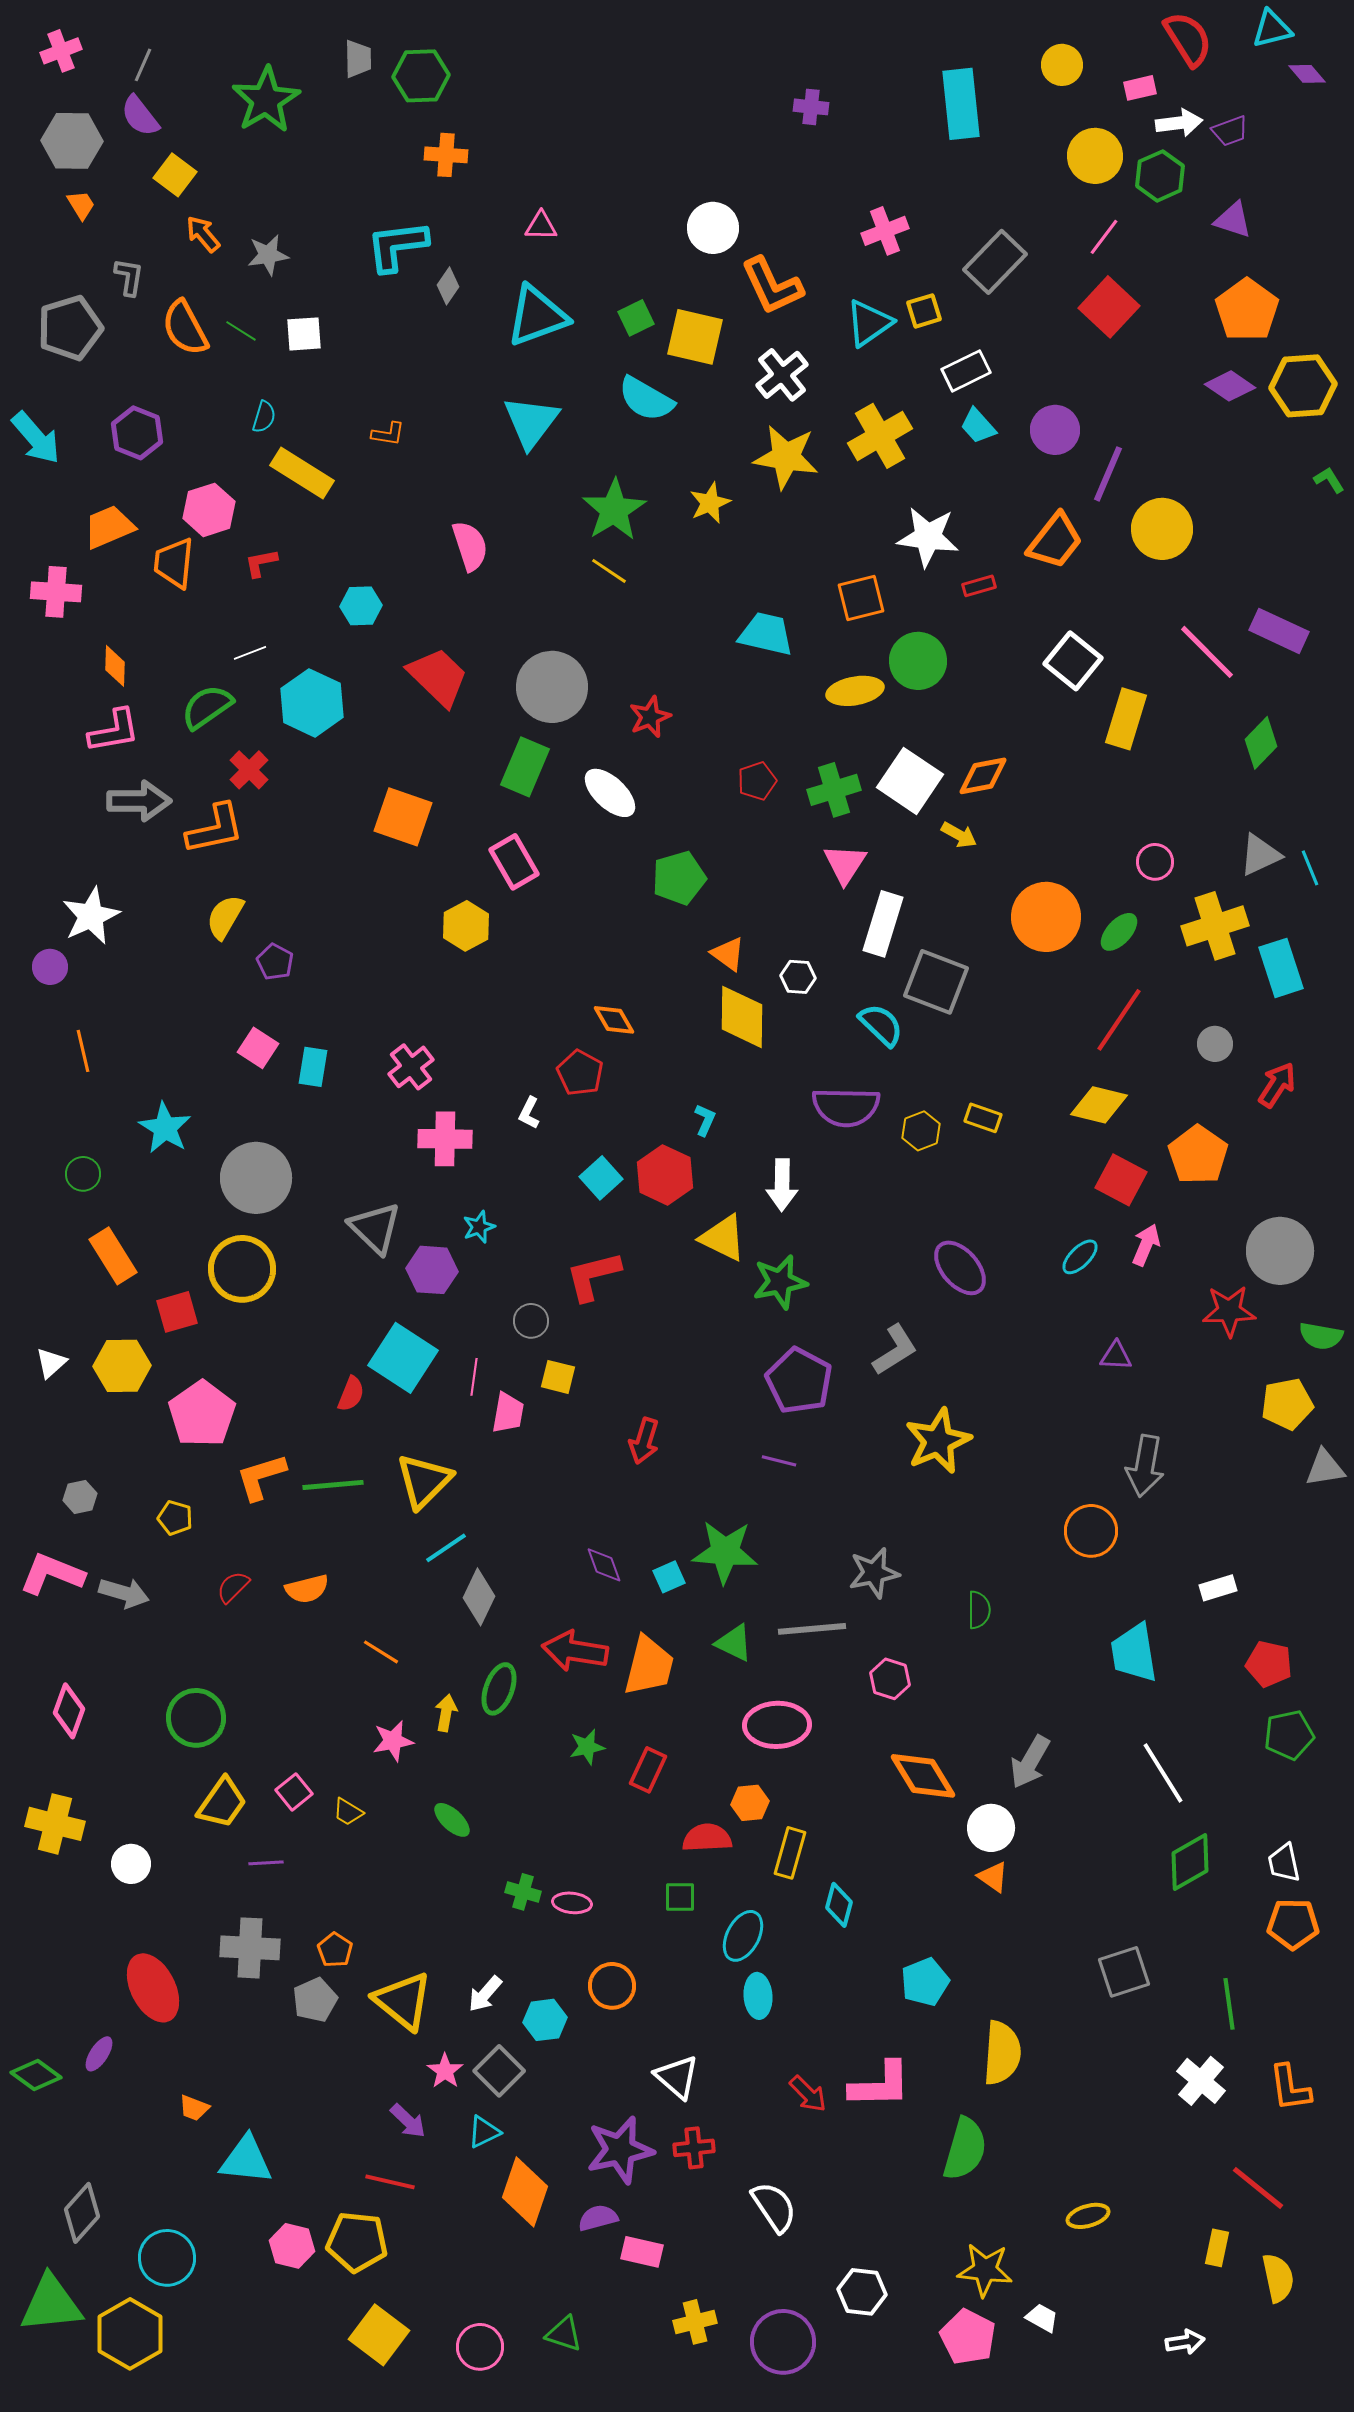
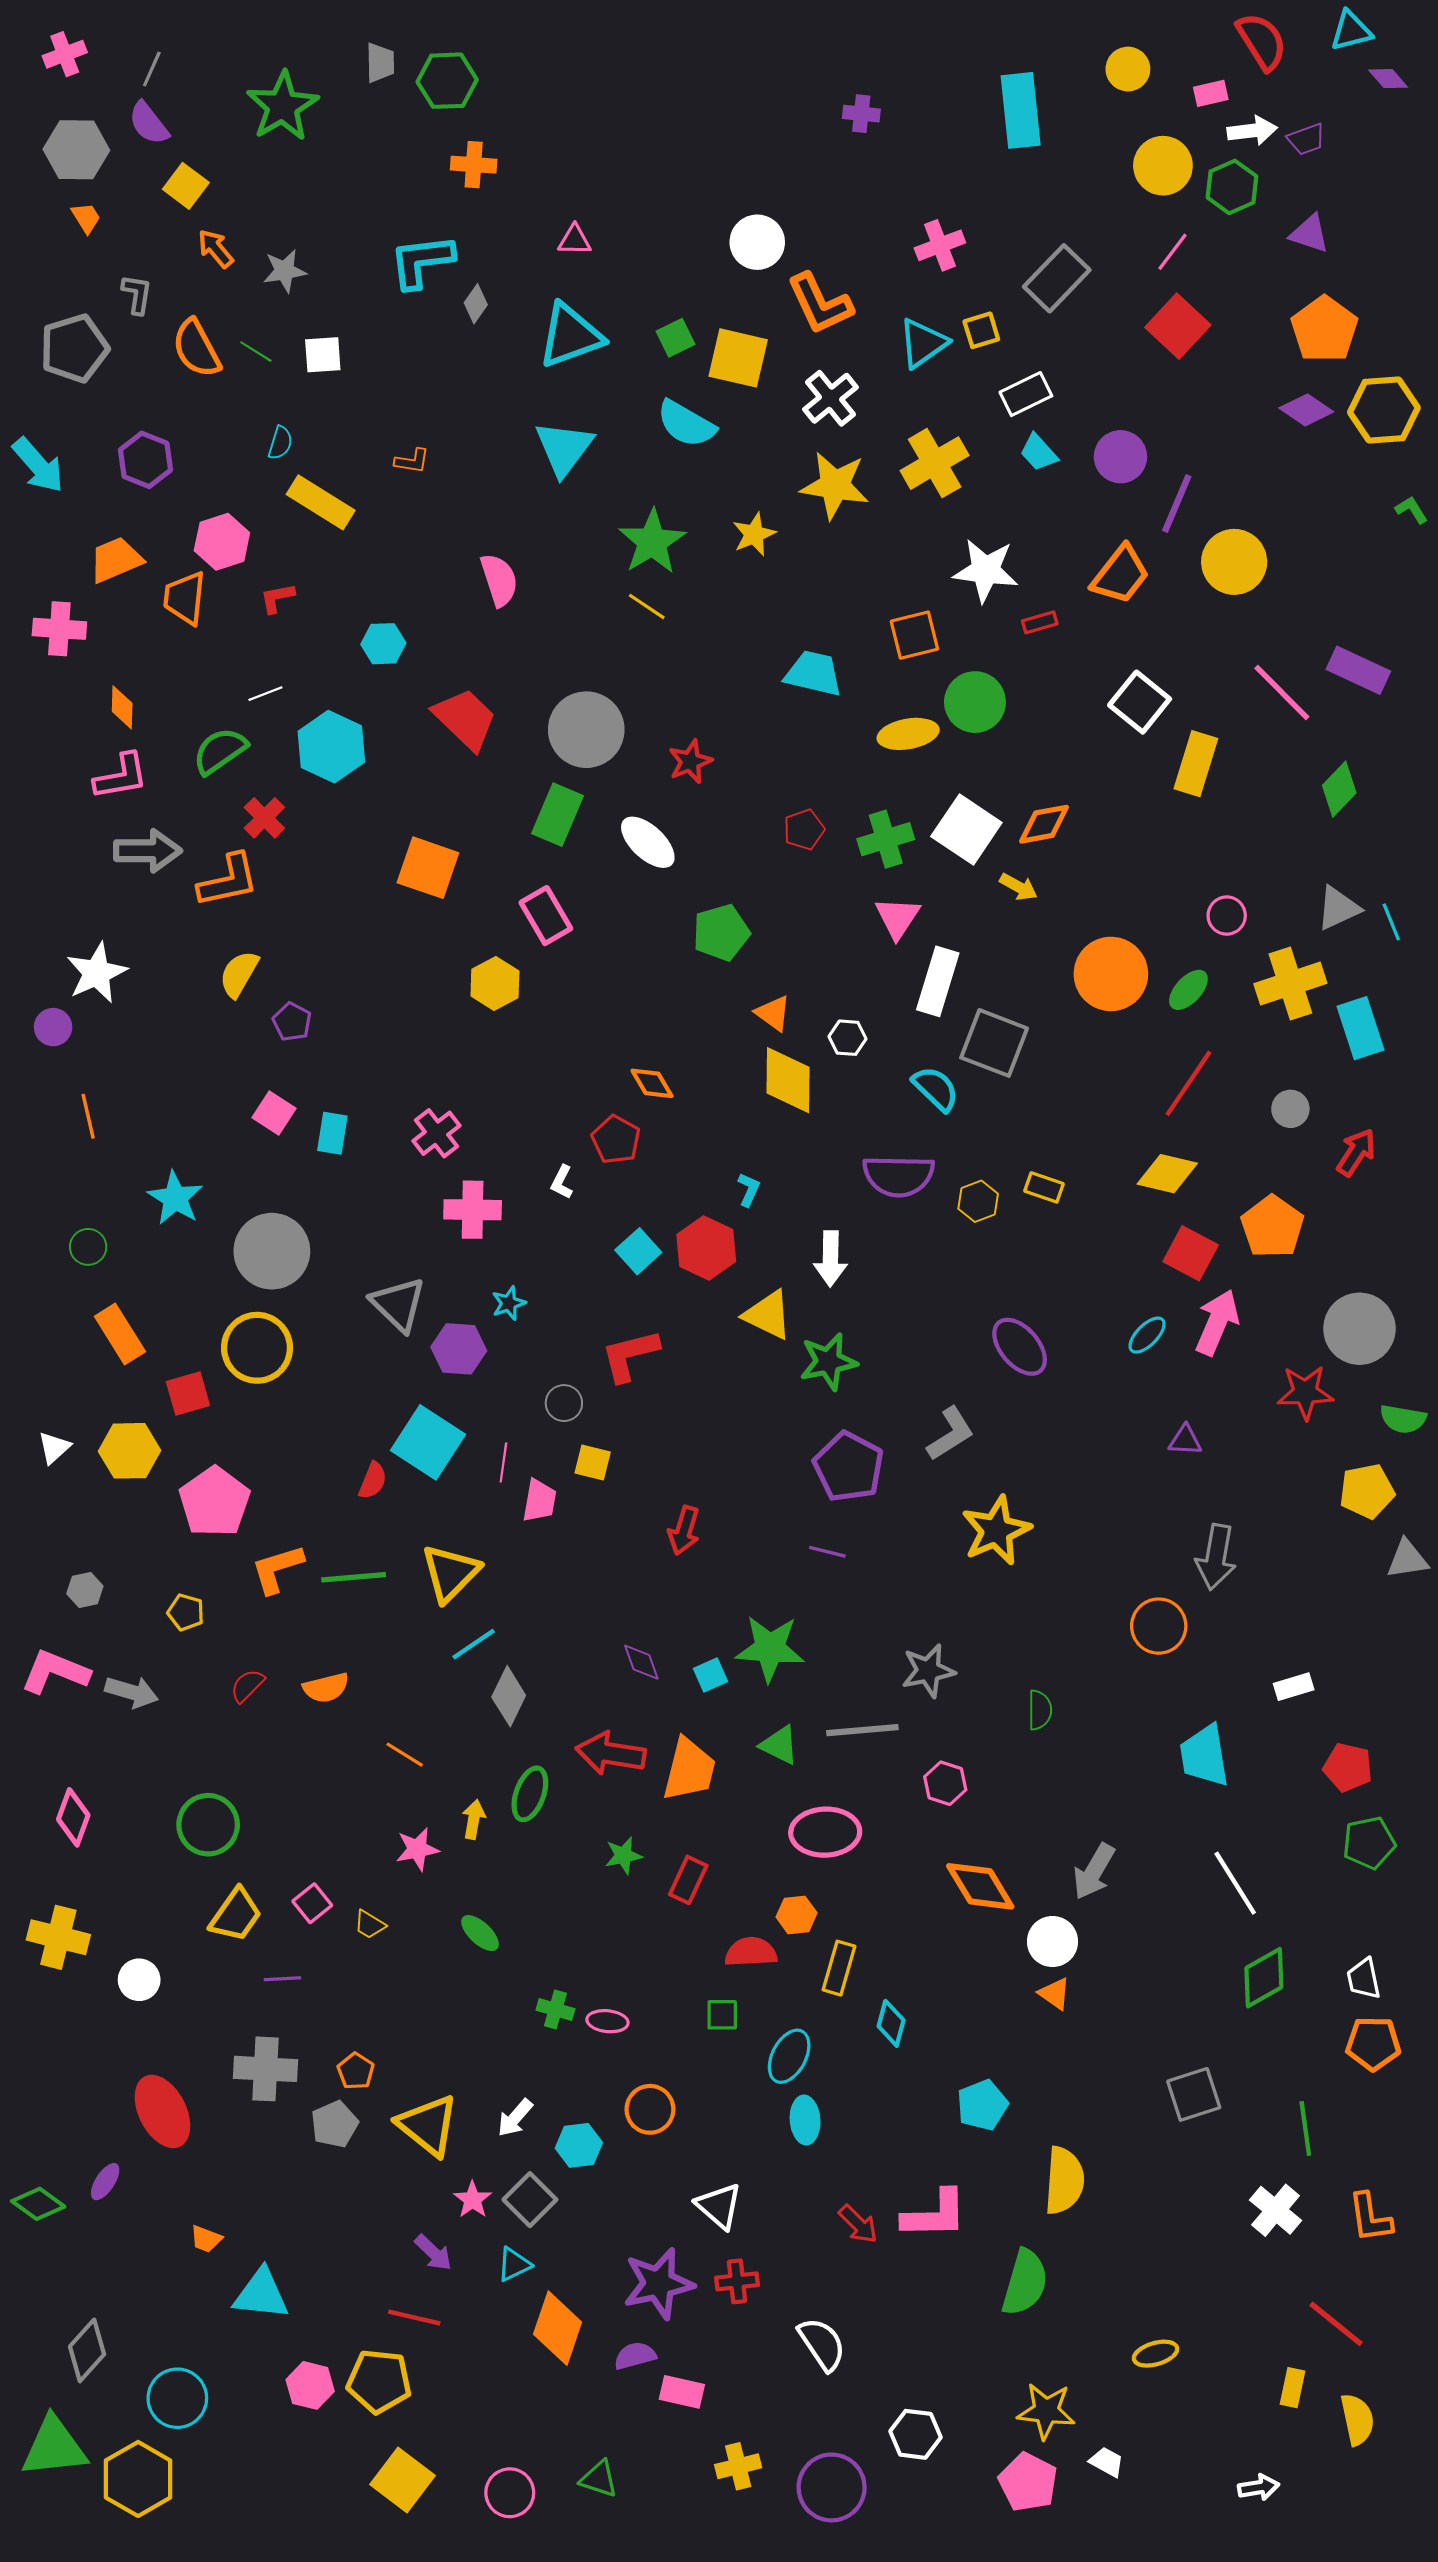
pink arrow: (1146, 1245) -> (1217, 1322), size x1.5

